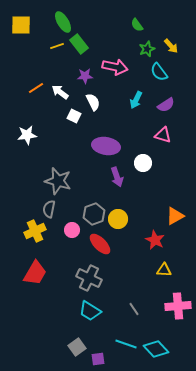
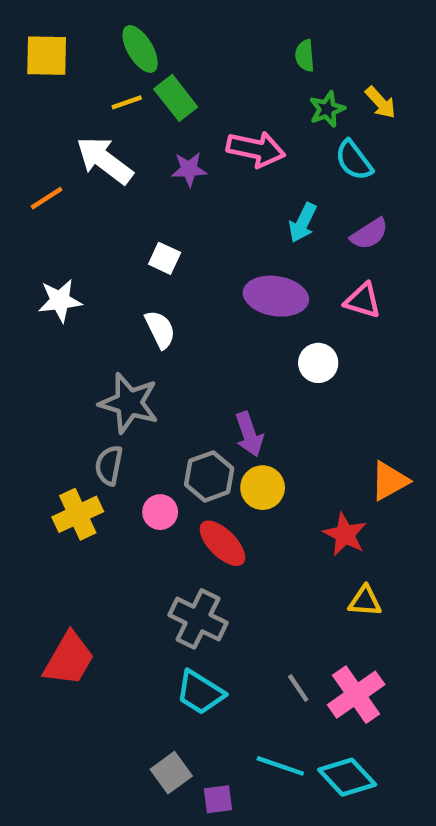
green semicircle: (137, 25) -> (305, 56), turned 32
orange line: (36, 88) -> (47, 198), moved
white arrow: (60, 92) -> (104, 160), moved, size x1.5
white semicircle: (93, 102) -> (160, 330), moved
purple ellipse: (106, 146) -> (276, 296), moved
purple arrow: (117, 177) -> (249, 434), moved
red trapezoid: (35, 273) -> (69, 659), moved
pink cross: (178, 306) -> (356, 695), moved, turned -30

